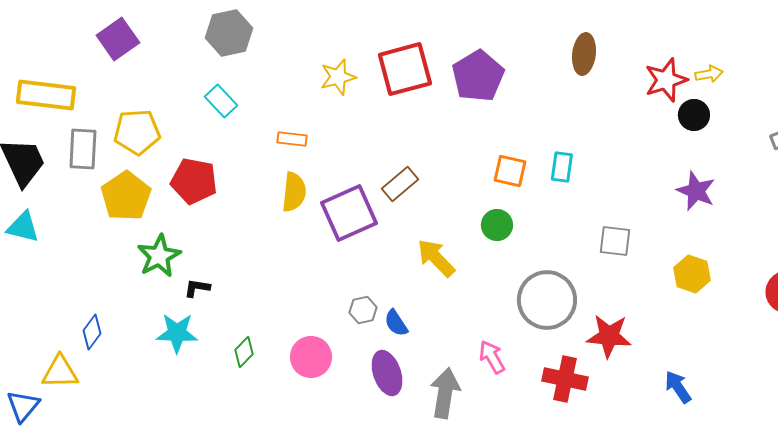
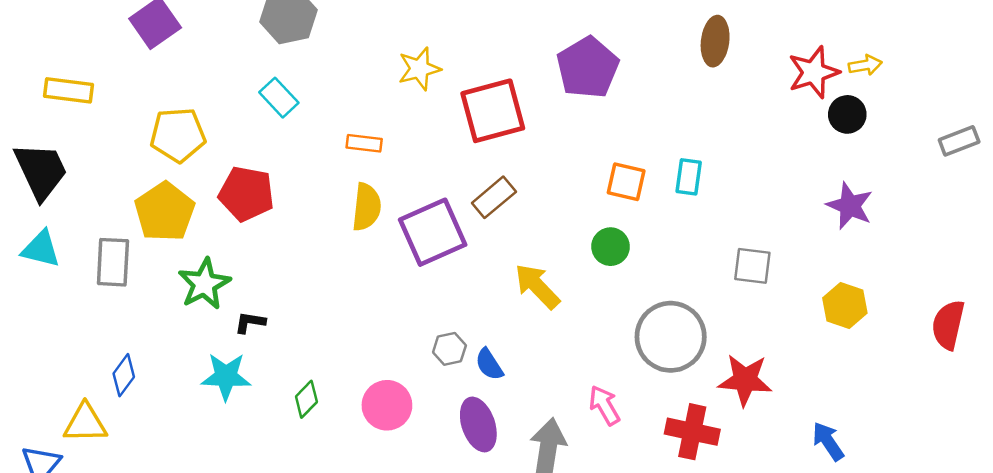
red square: (405, 69) -> (493, 111), moved
yellow rectangle: (46, 95) -> (69, 90), size x0.7
gray rectangle: (83, 149) -> (113, 262), moved

